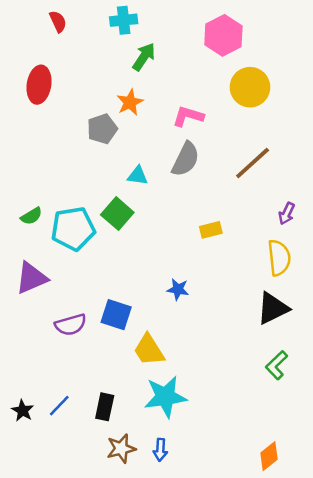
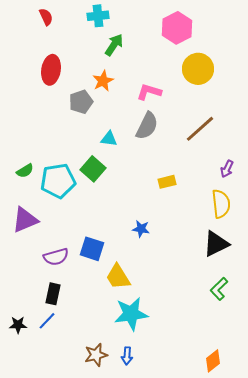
red ellipse: (39, 85) -> (51, 70), moved
black rectangle: (105, 407) -> (53, 294), moved
black star: (23, 411) -> (18, 325), turned -30

